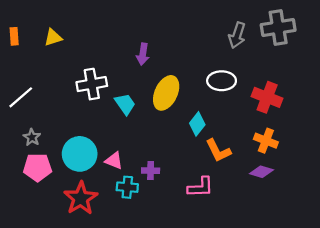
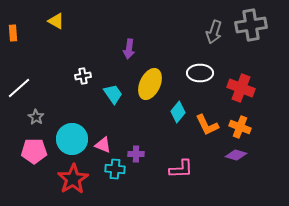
yellow triangle: (53, 37) -> (56, 21), moved, turned 48
white cross: (92, 84) -> (83, 76), size x0.6
gray star: (32, 137) -> (36, 117), moved
orange L-shape: (218, 151) -> (207, 125), moved

